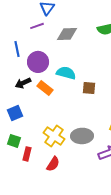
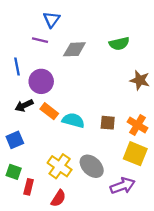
purple line: (37, 26) -> (40, 40), turned 32
cyan semicircle: (66, 73) -> (73, 120), moved
brown square: (89, 88) -> (108, 123), moved
gray ellipse: (82, 136) -> (92, 166), turned 45

